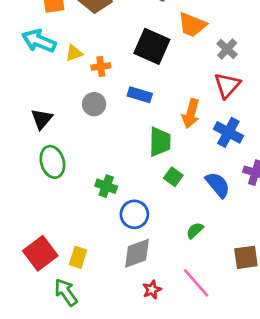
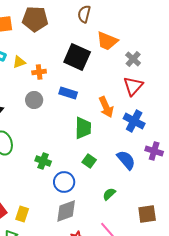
orange arrow: (191, 114) -> (106, 107), turned -40
green square: (173, 177) -> (89, 161), moved

